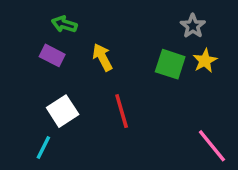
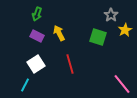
green arrow: (64, 24) -> (37, 14), turned -88
purple rectangle: (52, 55) -> (37, 36), moved
yellow star: (205, 61) -> (125, 30), moved

